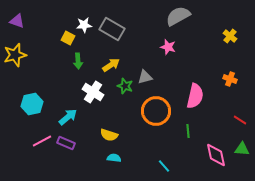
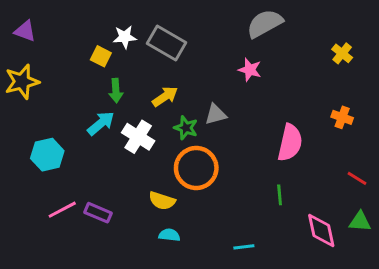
orange circle: (156, 111) -> (196, 168), moved
cyan arrow: (68, 117) -> (101, 123), moved
cyan line: (164, 166) -> (244, 247), turned -56

